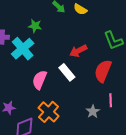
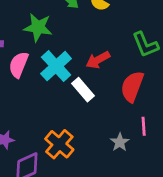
green star: (35, 26) -> (38, 27), size x1.5
cyan cross: (23, 49) -> (56, 66), moved
pink semicircle: (40, 80) -> (19, 65), moved

